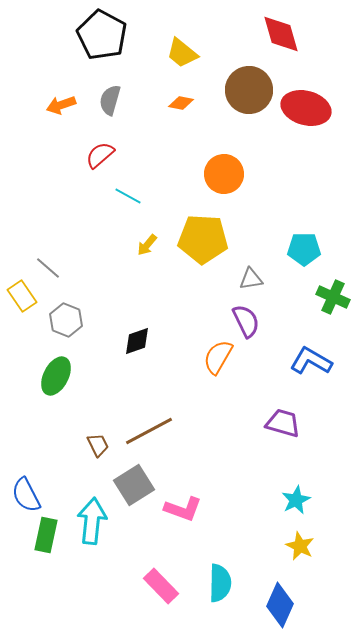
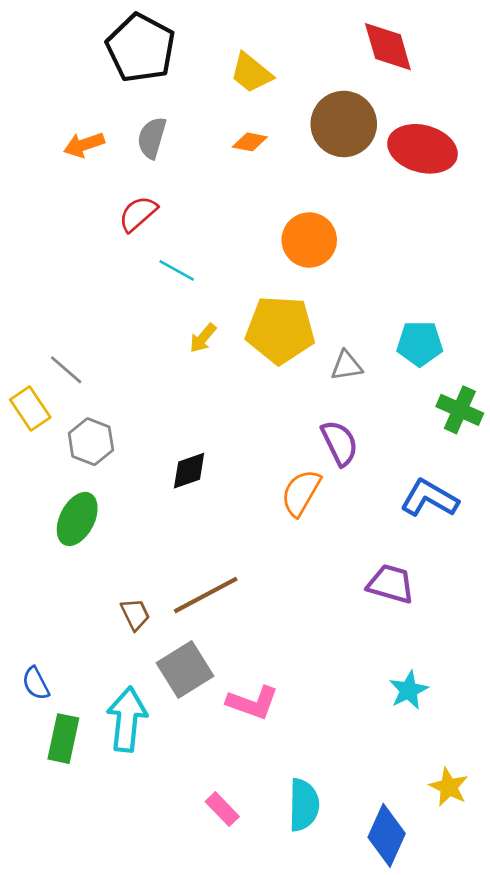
gray triangle: (251, 279) -> (347, 366), moved
blue semicircle: (26, 495) -> (36, 683), size x0.7
yellow star: (300, 546) -> (449, 787), moved
pink rectangle: (161, 586) -> (222, 809), size x0.7

